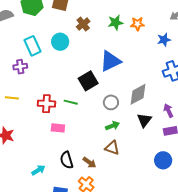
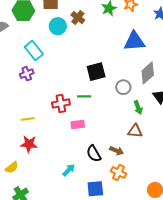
cyan circle: (60, 42) -> (58, 26), moved
blue triangle: (110, 61) -> (134, 41), moved, turned 35
black square: (88, 81) -> (96, 72), turned 30
yellow line: (12, 98) -> (28, 119), moved
green arrow: (113, 126) -> (138, 107), moved, turned 104

